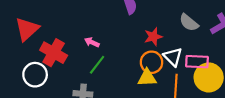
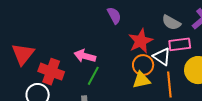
red star: (153, 37) -> (141, 41), size x1.4
pink arrow: (92, 42) -> (85, 56), size x1.5
pink rectangle: (197, 62) -> (180, 44), moved

